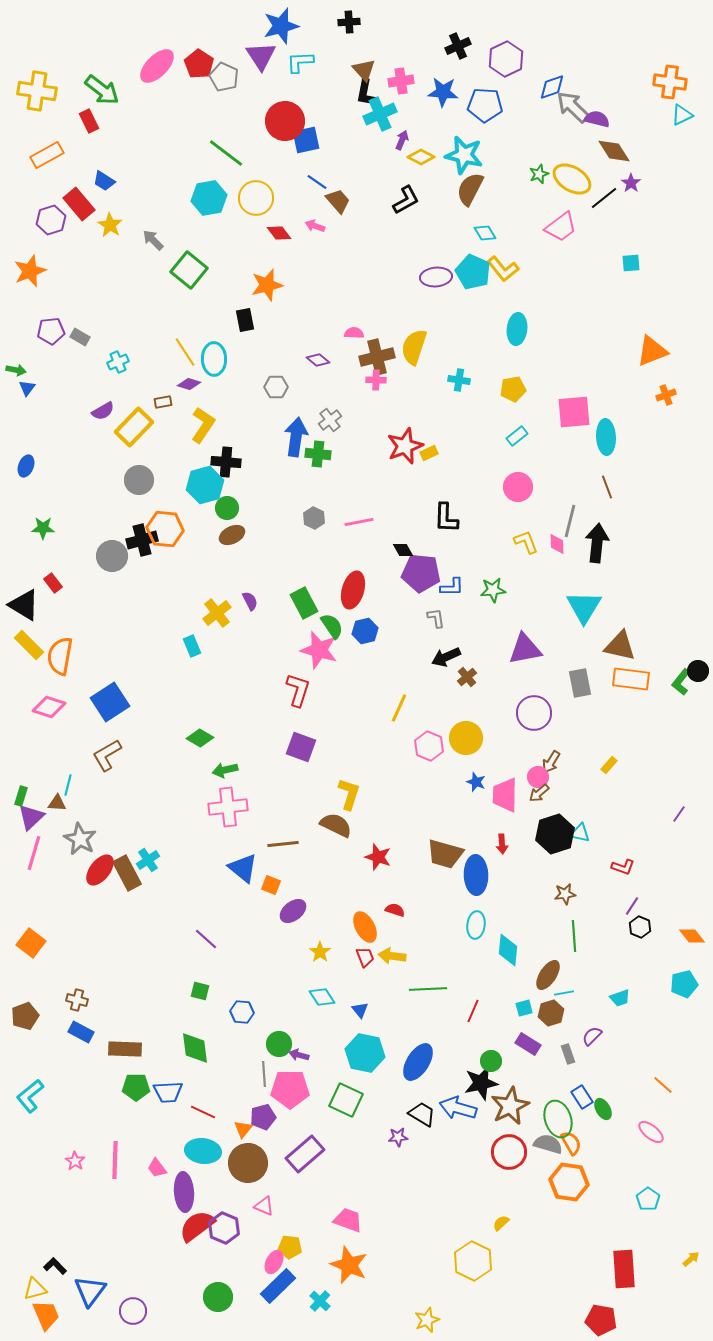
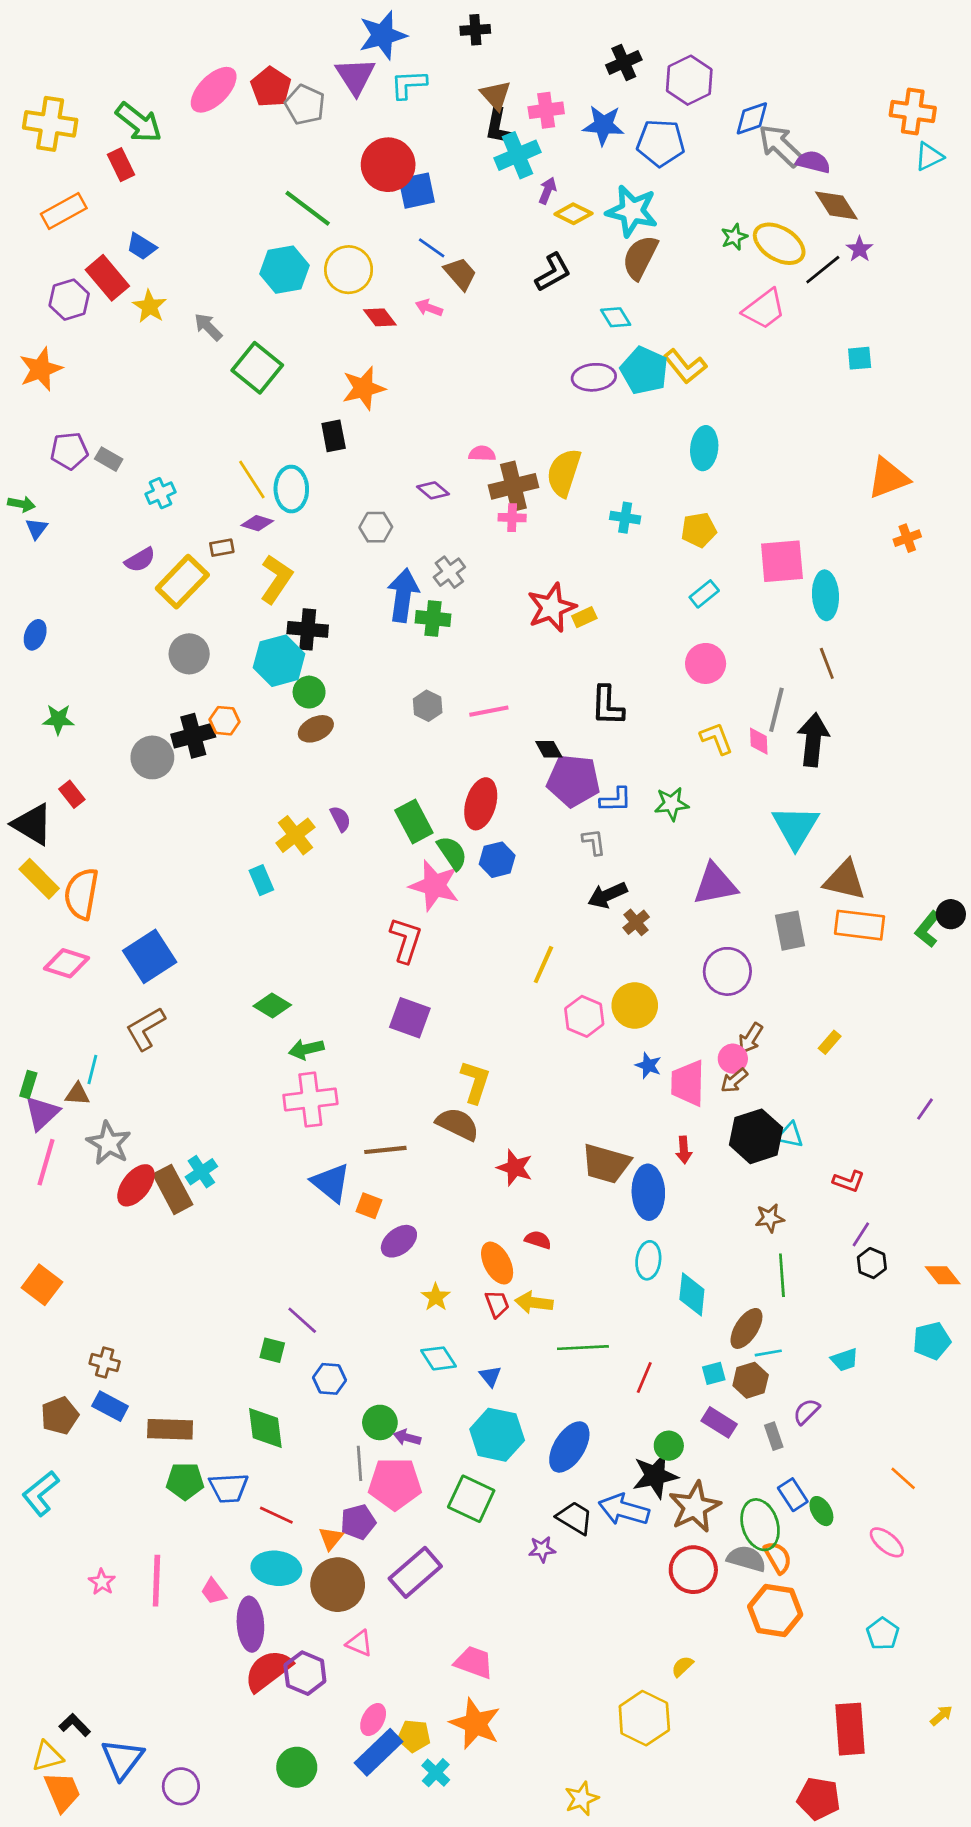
cyan diamond: (485, 233) -> (616, 317), moved
orange hexagon: (165, 529) -> (225, 721), size x0.6
purple line: (206, 939) -> (302, 1320), moved
brown pentagon: (25, 1016) -> (60, 1416), moved
yellow pentagon: (290, 1247) -> (414, 1736), moved

